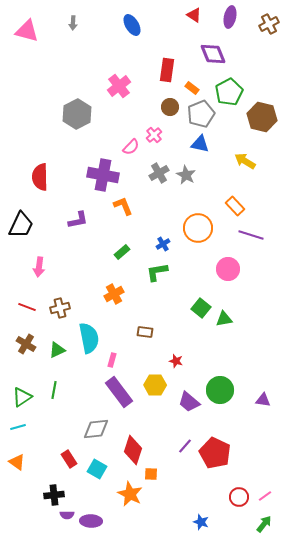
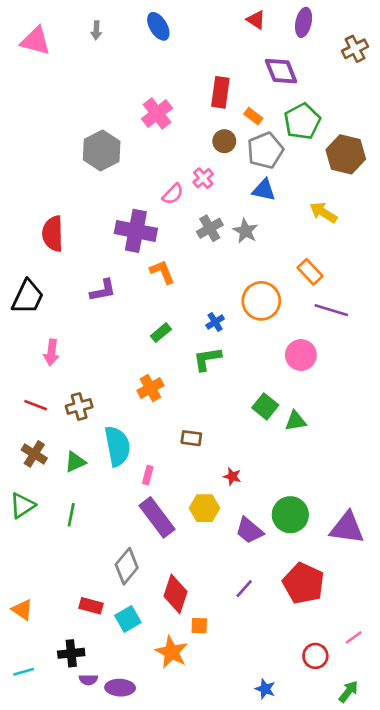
brown cross: (269, 24) -> (355, 49), moved
blue ellipse: (132, 25) -> (158, 26), moved
green triangle: (22, 397) -> (22, 505), moved
purple triangle: (263, 400) -> (347, 528), size x1.8
cyan line: (18, 427) -> (24, 672), moved
gray diamond: (96, 429) -> (127, 566), turned -44
red pentagon: (215, 453) -> (304, 583), moved
red rectangle: (69, 459) -> (91, 606), turned -42
cyan square: (97, 469) -> (128, 619), turned 30
pink line: (265, 496) -> (354, 637), moved

